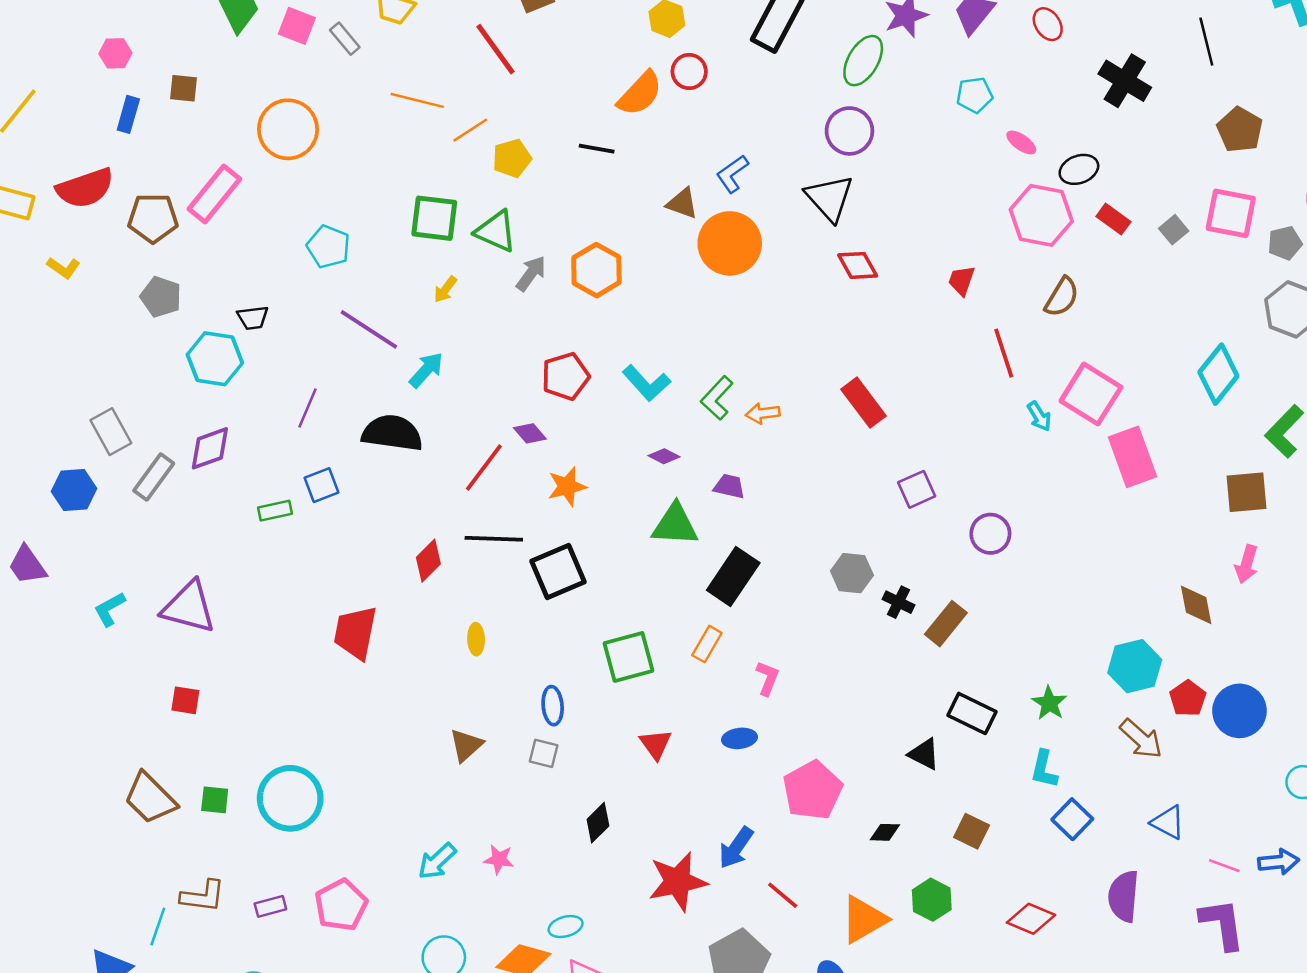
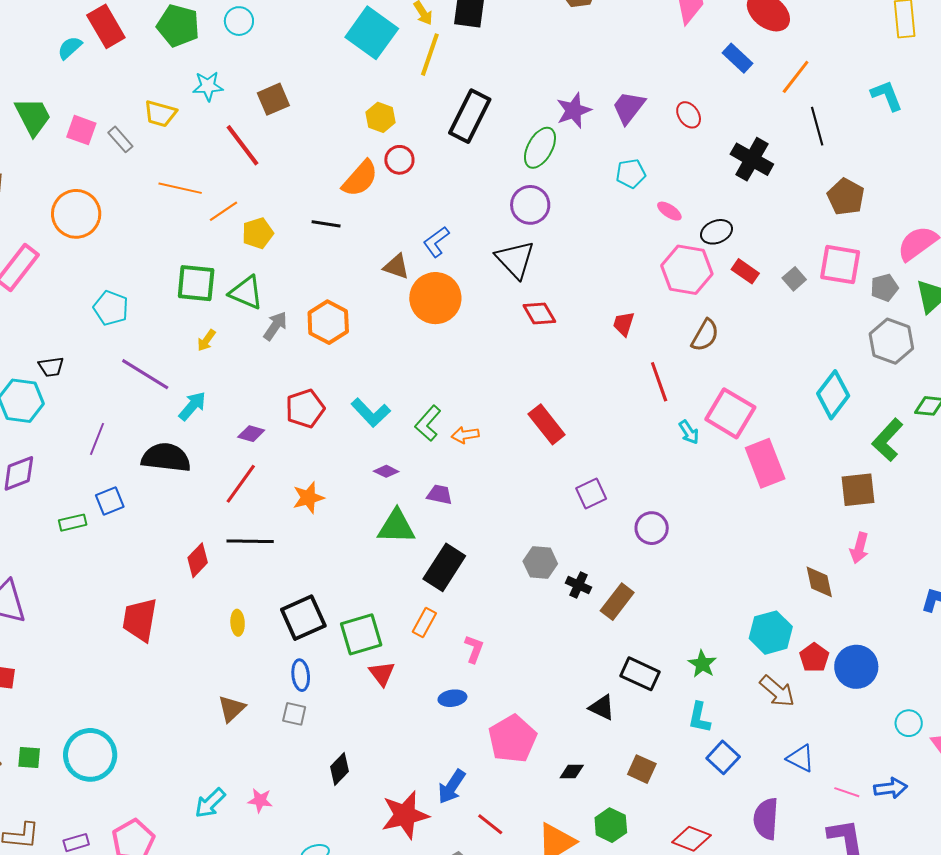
purple diamond: (530, 433) -> (251, 434), moved, turned -32
black square: (558, 571) -> (303, 618), moved
red triangle: (656, 744) -> (382, 674), moved

